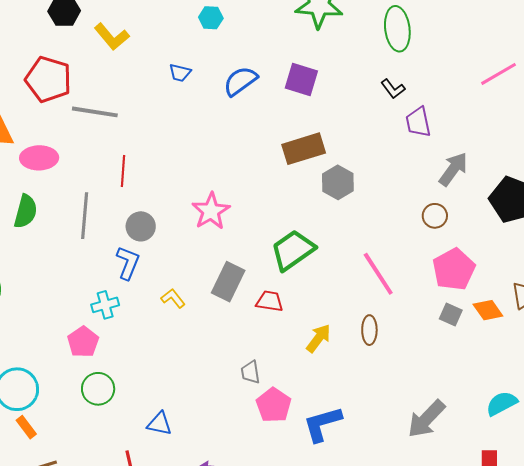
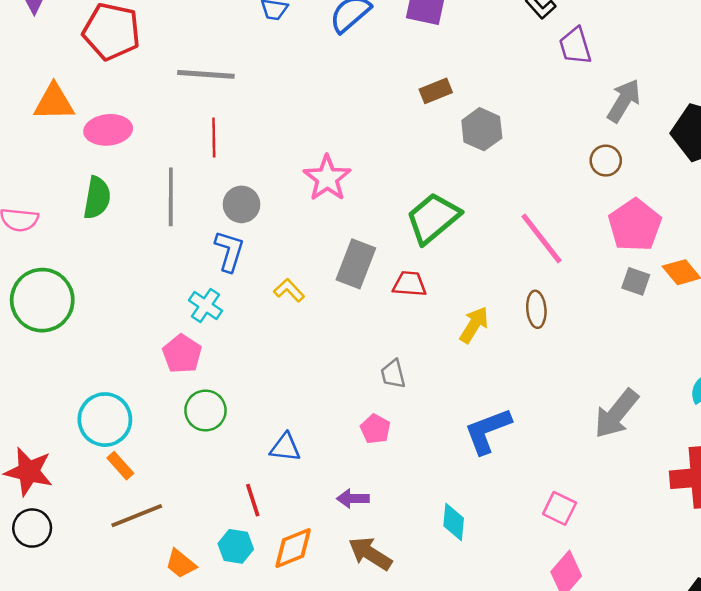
gray line: (95, 112) -> (206, 74), moved
brown rectangle: (304, 149) -> (436, 91), size x0.6
cyan cross: (105, 305) -> (206, 306), turned -36
pink pentagon: (274, 405) -> (375, 429), moved, size x0.7

